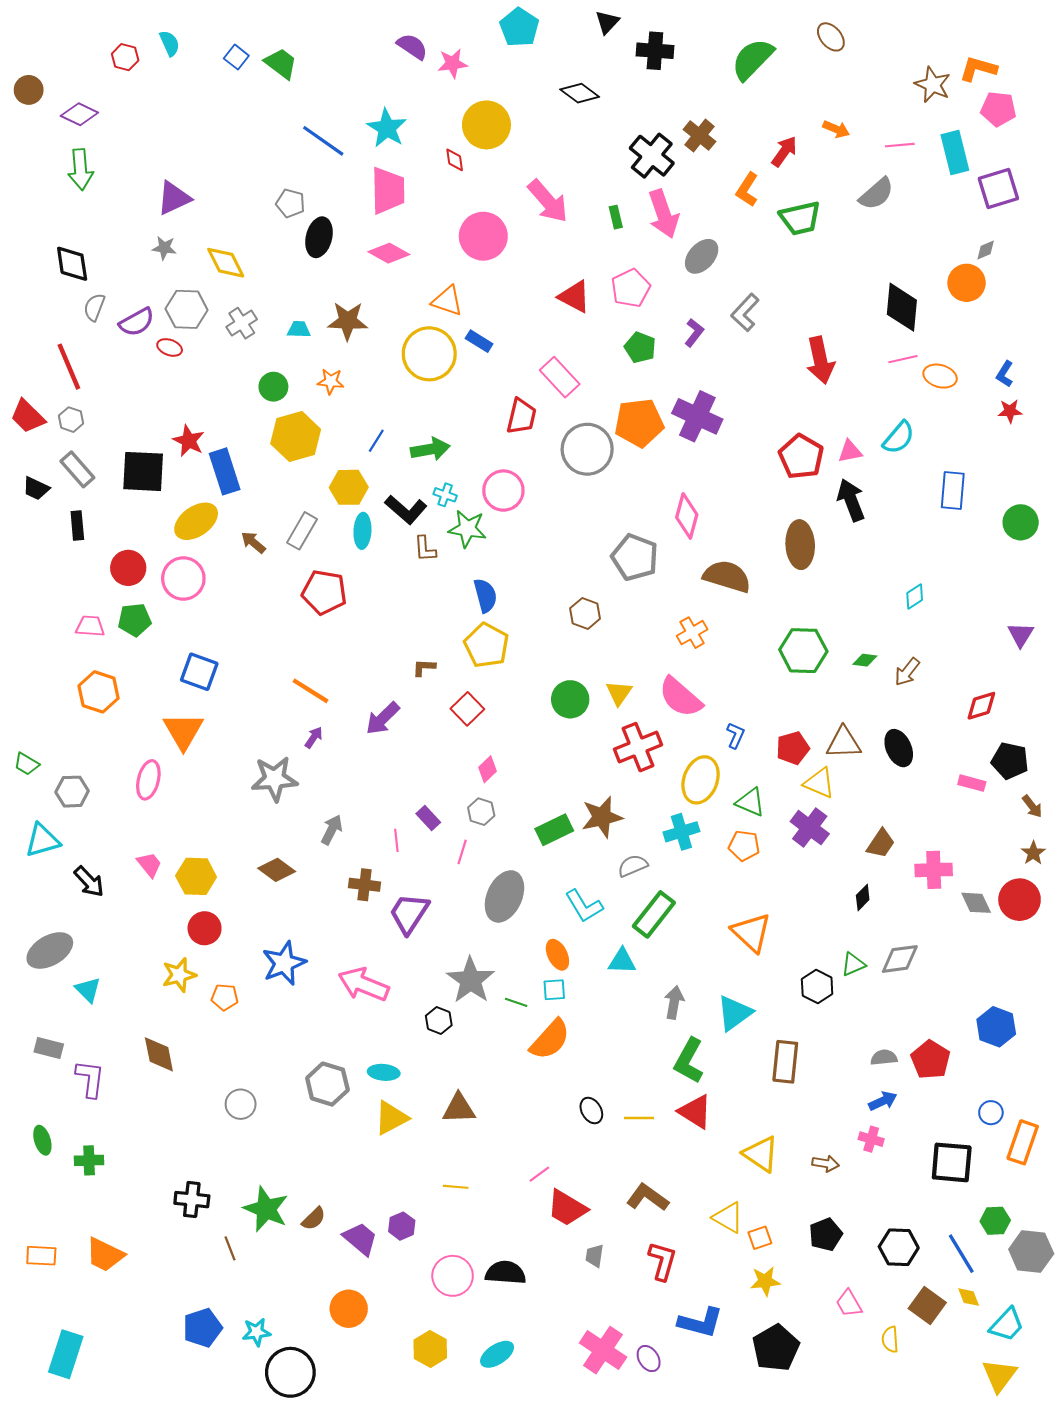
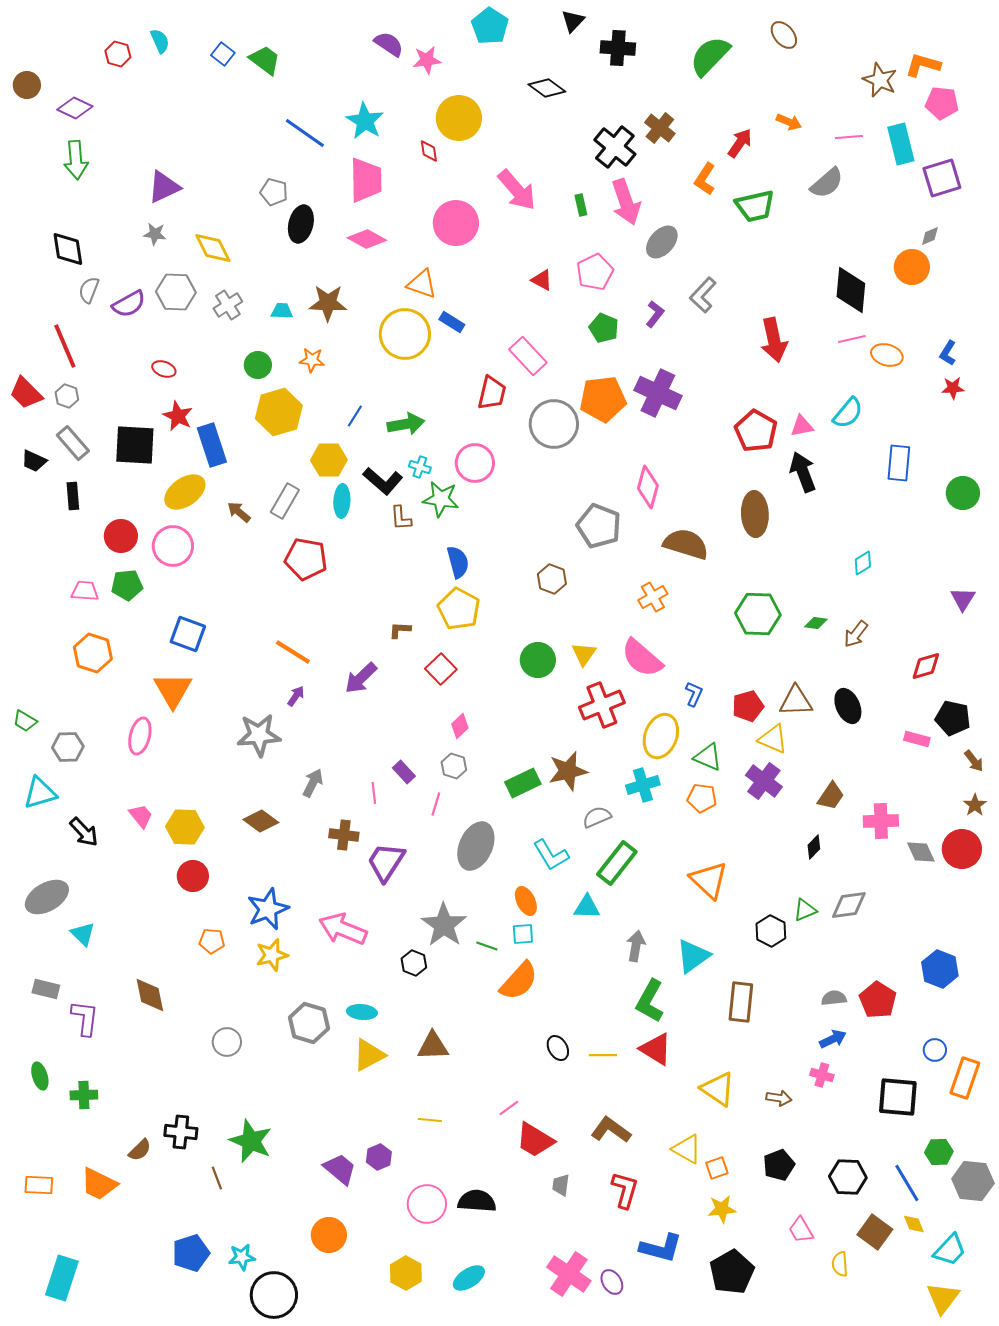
red triangle: (574, 297) -> (542, 280), size x0.7
red ellipse: (170, 347) -> (164, 369), moved
yellow star: (179, 975) -> (272, 955), moved
brown semicircle: (314, 1219) -> (140, 1150), moved

